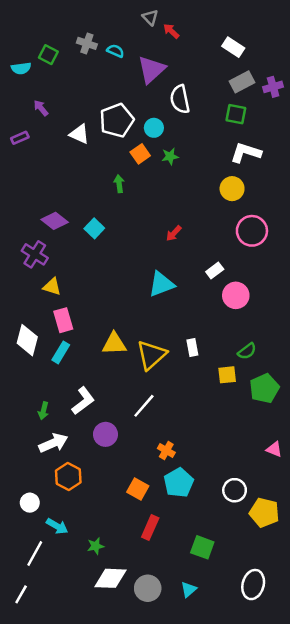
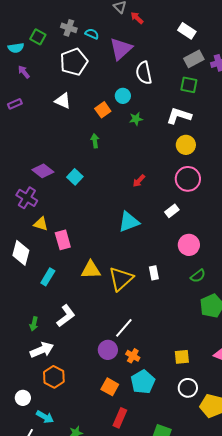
purple arrow: (41, 108) -> (24, 72), moved
white pentagon: (117, 120) -> (74, 62), moved
white L-shape: (246, 153) -> (179, 116), moved
orange square: (140, 154) -> (103, 110), moved
pink circle: (252, 231) -> (188, 179), moved
pink circle: (236, 295) -> (189, 245), moved
pink rectangle: (63, 320) -> (63, 240), moved
white diamond: (27, 340) -> (21, 253), moved
yellow square: (227, 375) -> (182, 357), moved
white line: (144, 406) -> (124, 328), moved
purple circle: (105, 434) -> (108, 350), moved

